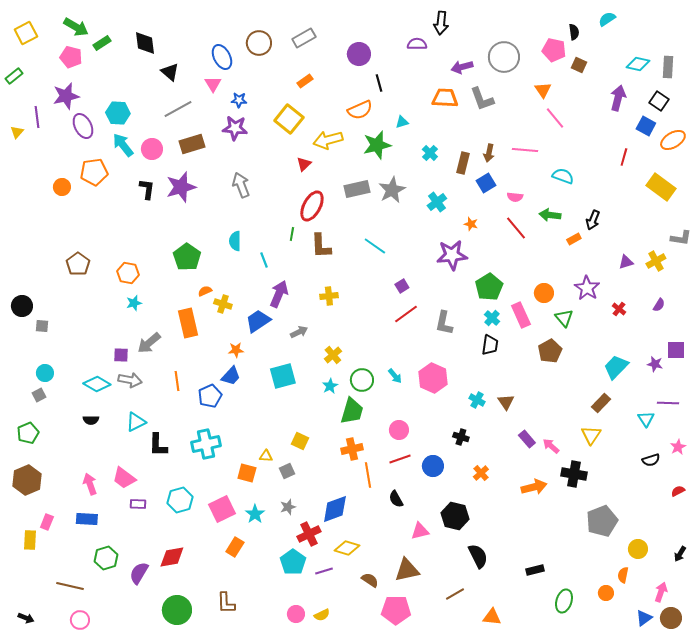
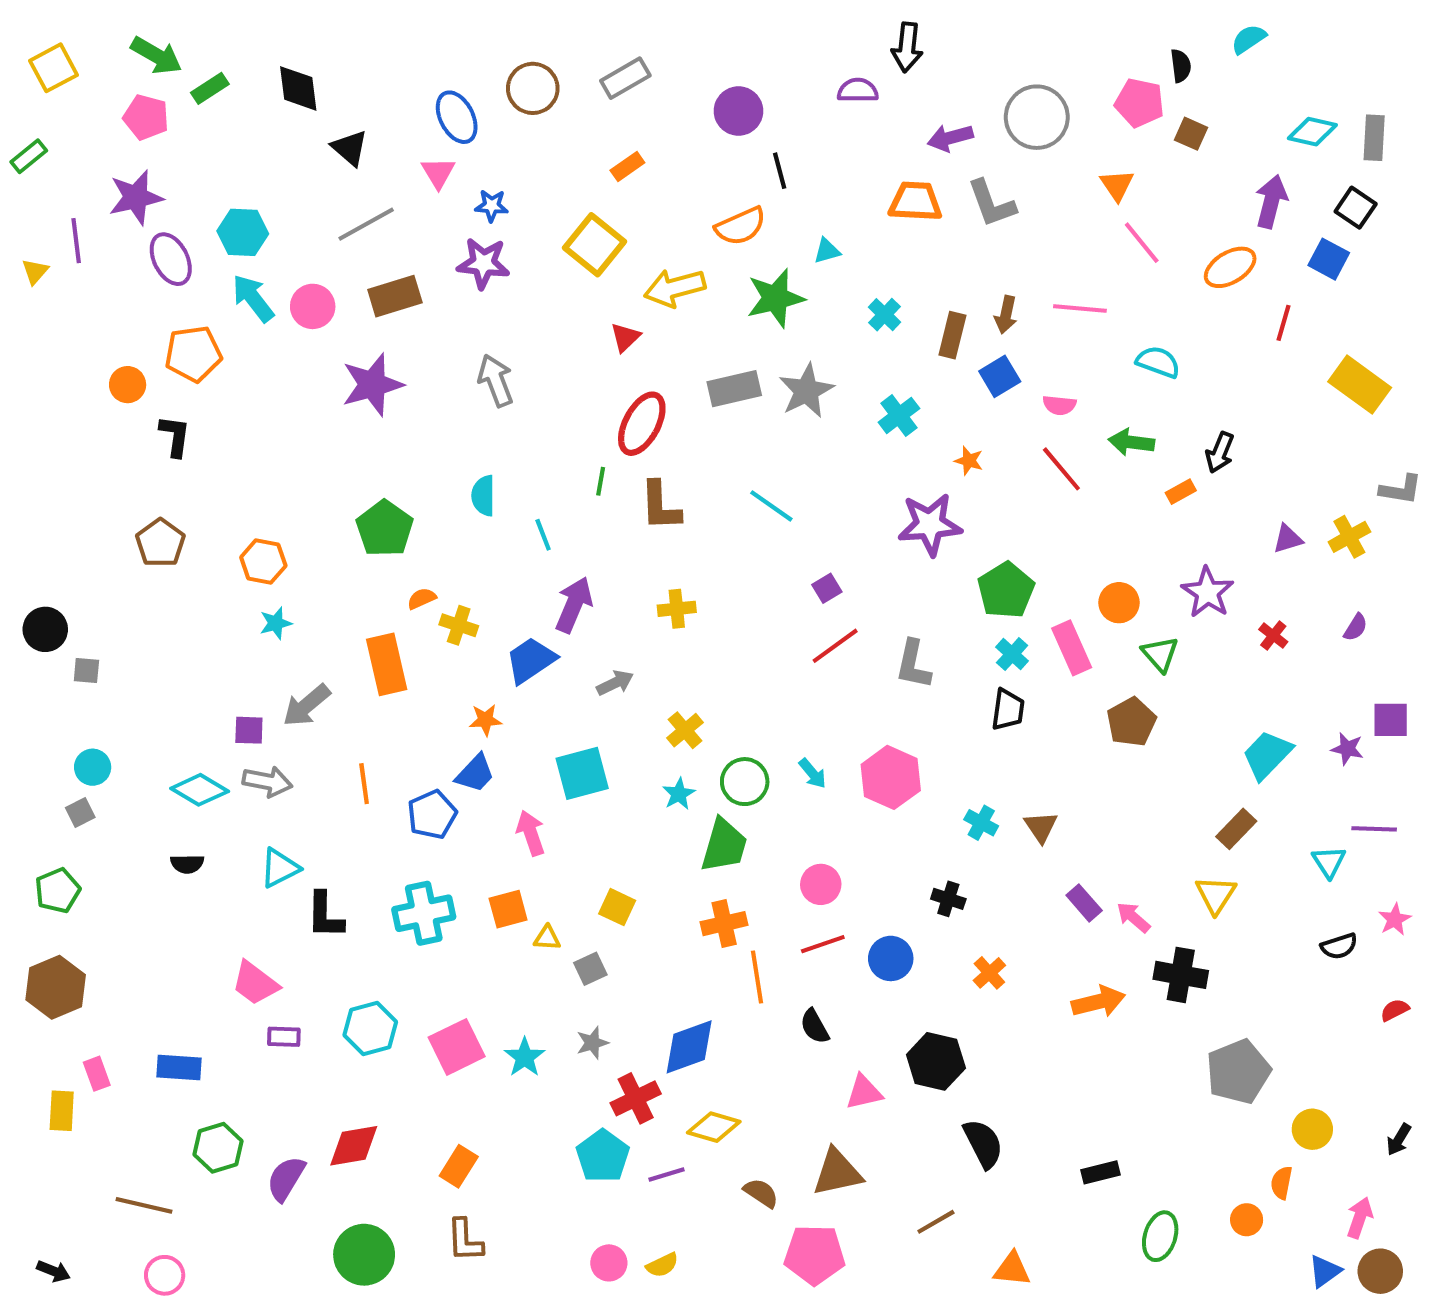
orange ellipse: (673, 140) -> (1230, 267), moved
black L-shape: (147, 189) -> (175, 436), moved
orange square: (247, 473) -> (508, 909), moved, turned -30
pink arrow: (90, 484) -> (531, 833), moved
pink rectangle: (47, 522) -> (97, 1074), turned -42
orange rectangle: (235, 547) -> (459, 1166), moved

